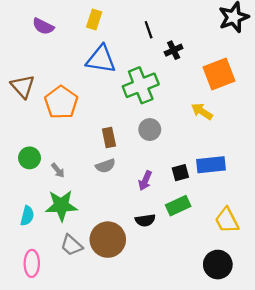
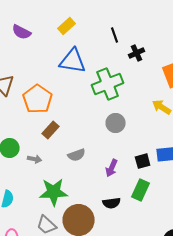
yellow rectangle: (94, 20) -> (67, 26), turned 30
brown rectangle: (109, 137) -> (51, 130), moved, turned 54
gray arrow: (58, 170) -> (35, 159), turned -40
green star: (61, 206) -> (54, 192), moved
green rectangle: (178, 206) -> (141, 190), turned -40

